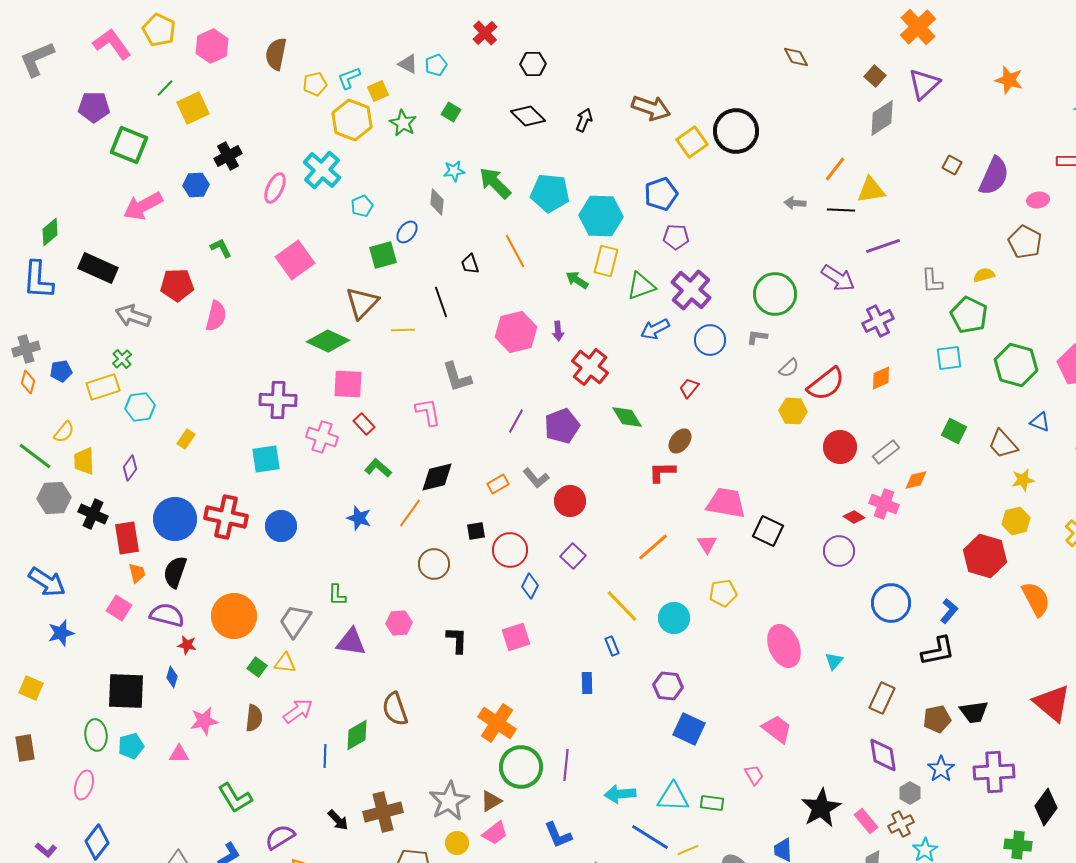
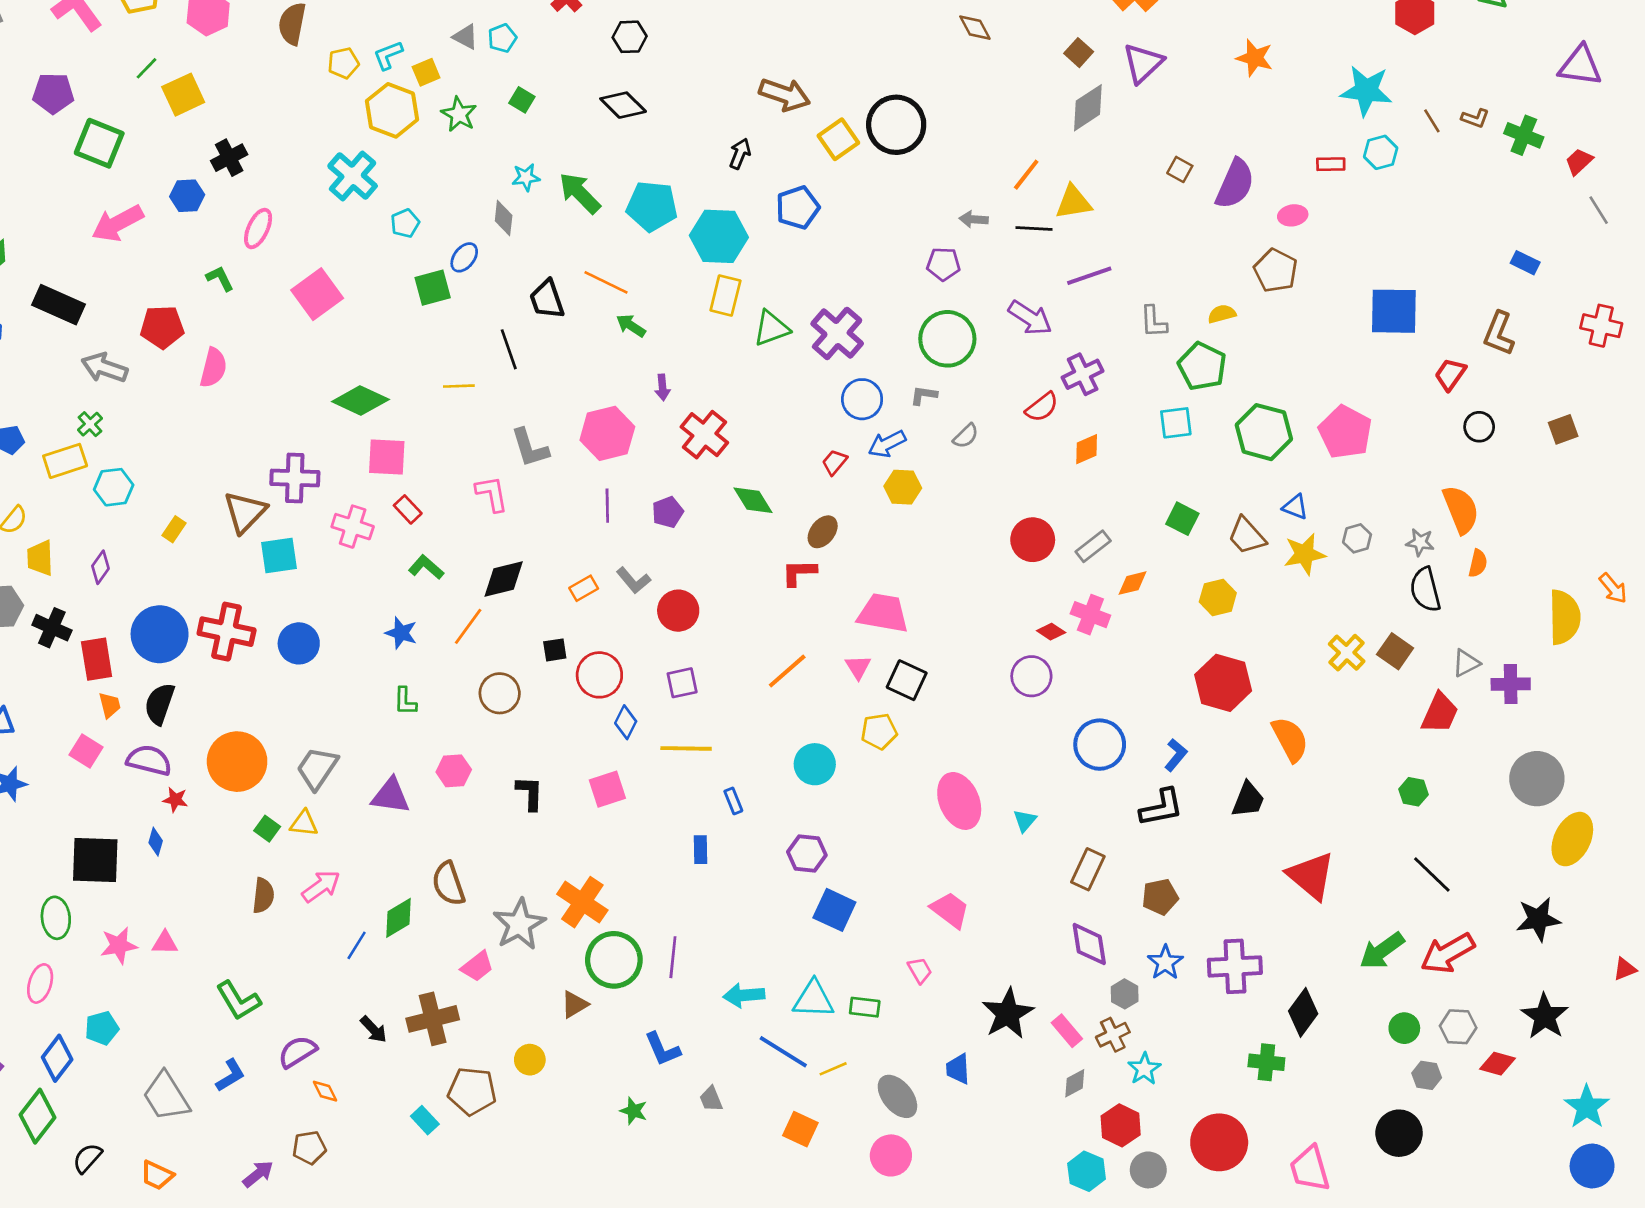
black arrow: (584, 120) -> (740, 154), moved
pink ellipse: (275, 188) -> (258, 229), moved
purple pentagon: (676, 237) -> (943, 264), moved
orange line: (515, 251) -> (606, 282), turned -36
black trapezoid: (470, 264) -> (547, 299), size x1.5
green arrow: (577, 280) -> (631, 326), moved
brown triangle: (362, 303) -> (245, 512), moved
blue arrow: (655, 329) -> (887, 444), moved
pink hexagon: (516, 332) -> (607, 433), moved
red semicircle: (826, 384) -> (1042, 407), moved, size x0.7
yellow hexagon: (793, 411) -> (903, 487), moved
purple line: (516, 421) -> (607, 506), turned -30
purple pentagon: (562, 426) -> (668, 512), size x0.7
yellow star: (1023, 480) -> (1305, 554), moved, size x1.4
yellow hexagon: (1016, 521) -> (1218, 597), moved
black square: (768, 531) -> (907, 680), moved
purple square: (573, 556) -> (682, 683), turned 35
green L-shape: (337, 595) -> (405, 701), moved
yellow line: (622, 606) -> (686, 748), moved, turned -45
black trapezoid: (974, 712) -> (1248, 800), moved, turned -60
pink star: (204, 721) -> (119, 945), moved
cyan pentagon: (131, 746) -> (102, 1028), moved
blue line: (325, 756) -> (357, 945), turned 30
gray star: (449, 801) -> (519, 924), moved
pink trapezoid: (495, 833) -> (477, 966), moved

